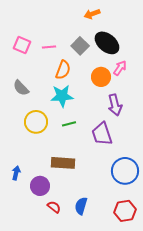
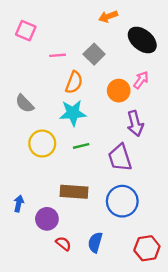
black ellipse: (107, 43) -> (142, 40), moved
pink square: (22, 45) -> (26, 31), moved
blue circle: (125, 171) -> (122, 201), moved

